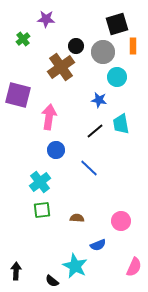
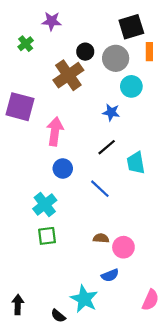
cyan trapezoid: (121, 124) -> (136, 163), moved
brown semicircle: (77, 218) -> (101, 238), moved
pink circle: (121, 221) -> (123, 247), moved

